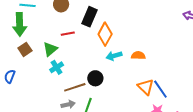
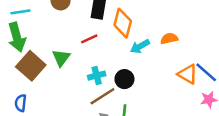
red line: (68, 34) -> (89, 39), moved
brown square: (25, 49) -> (31, 66), size x1.6
cyan cross: (57, 67) -> (97, 76), moved, turned 32

